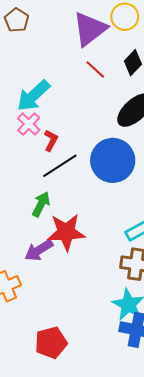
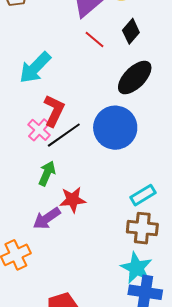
pink cross: (29, 124) -> (39, 130), moved
red L-shape: (51, 140) -> (54, 111), size x1.5
red star: (66, 232) -> (73, 200), size x0.7

